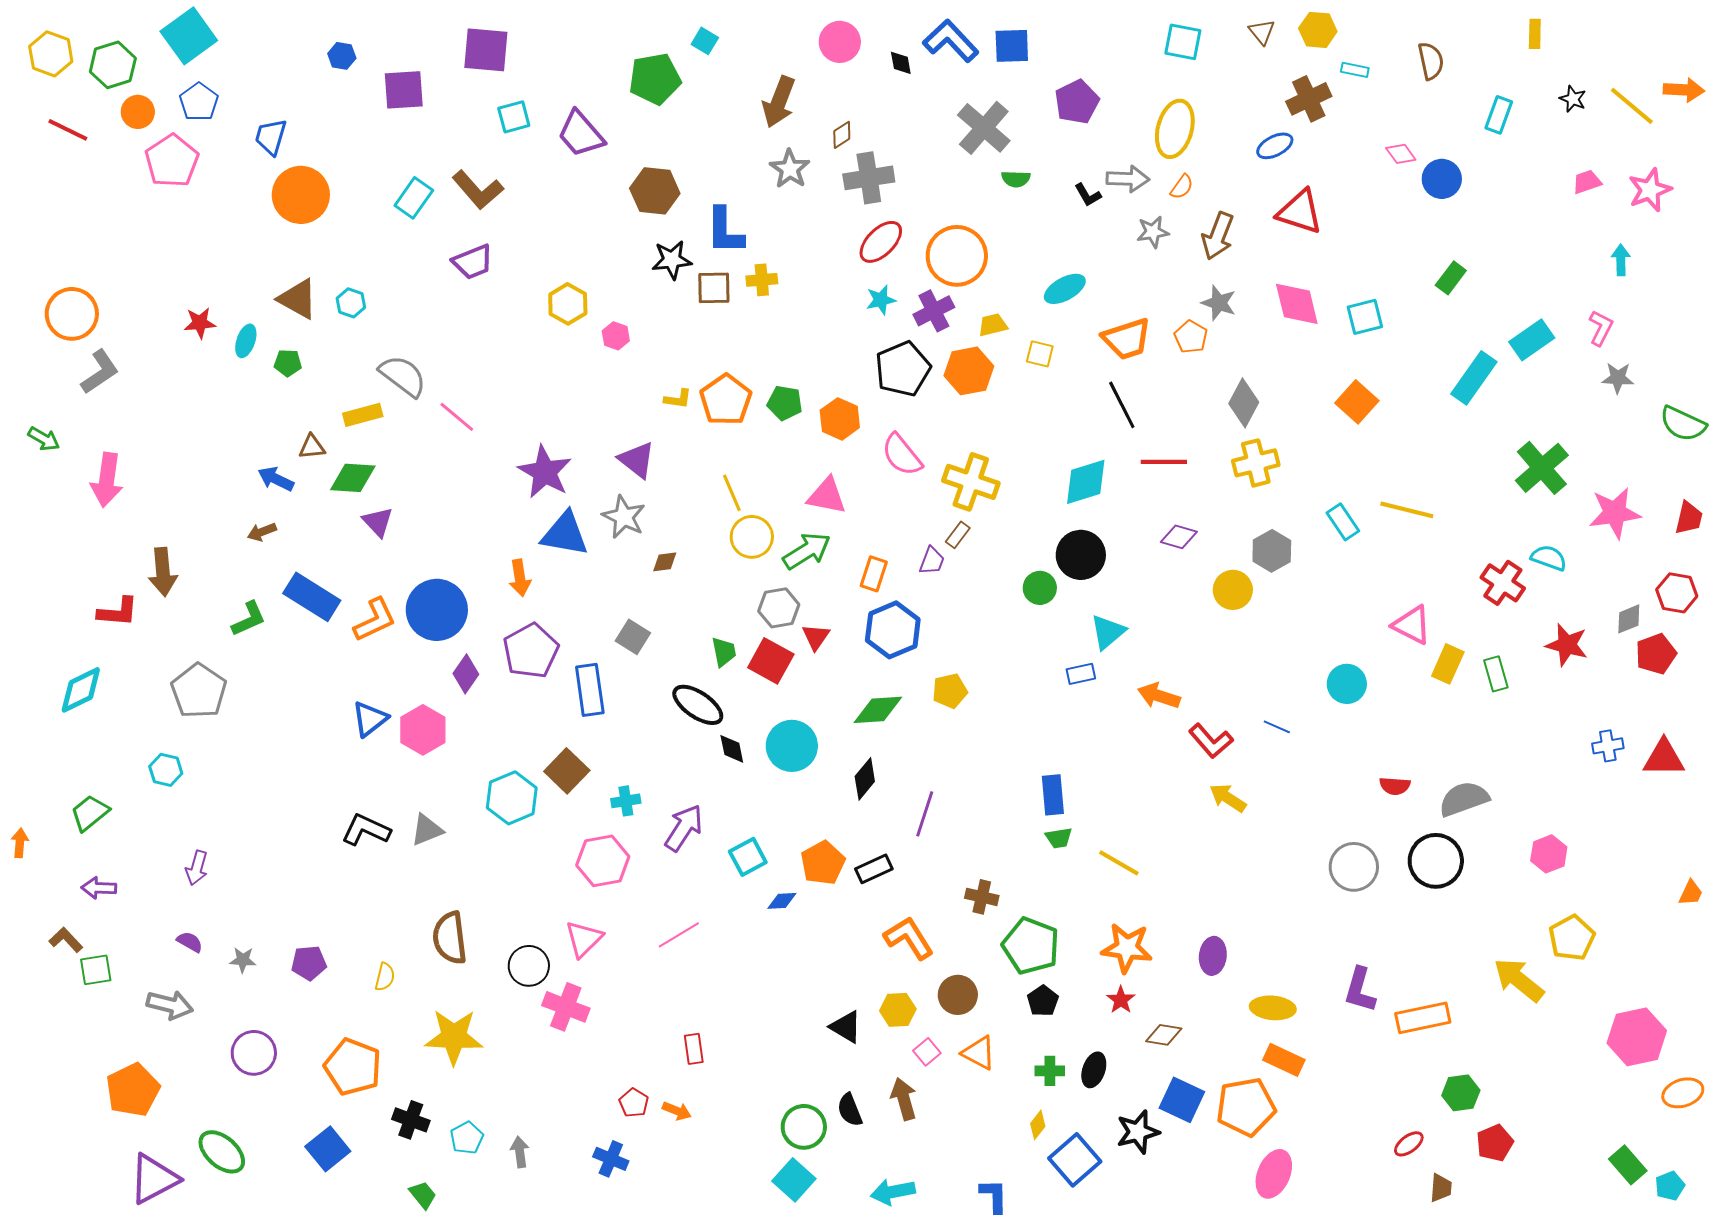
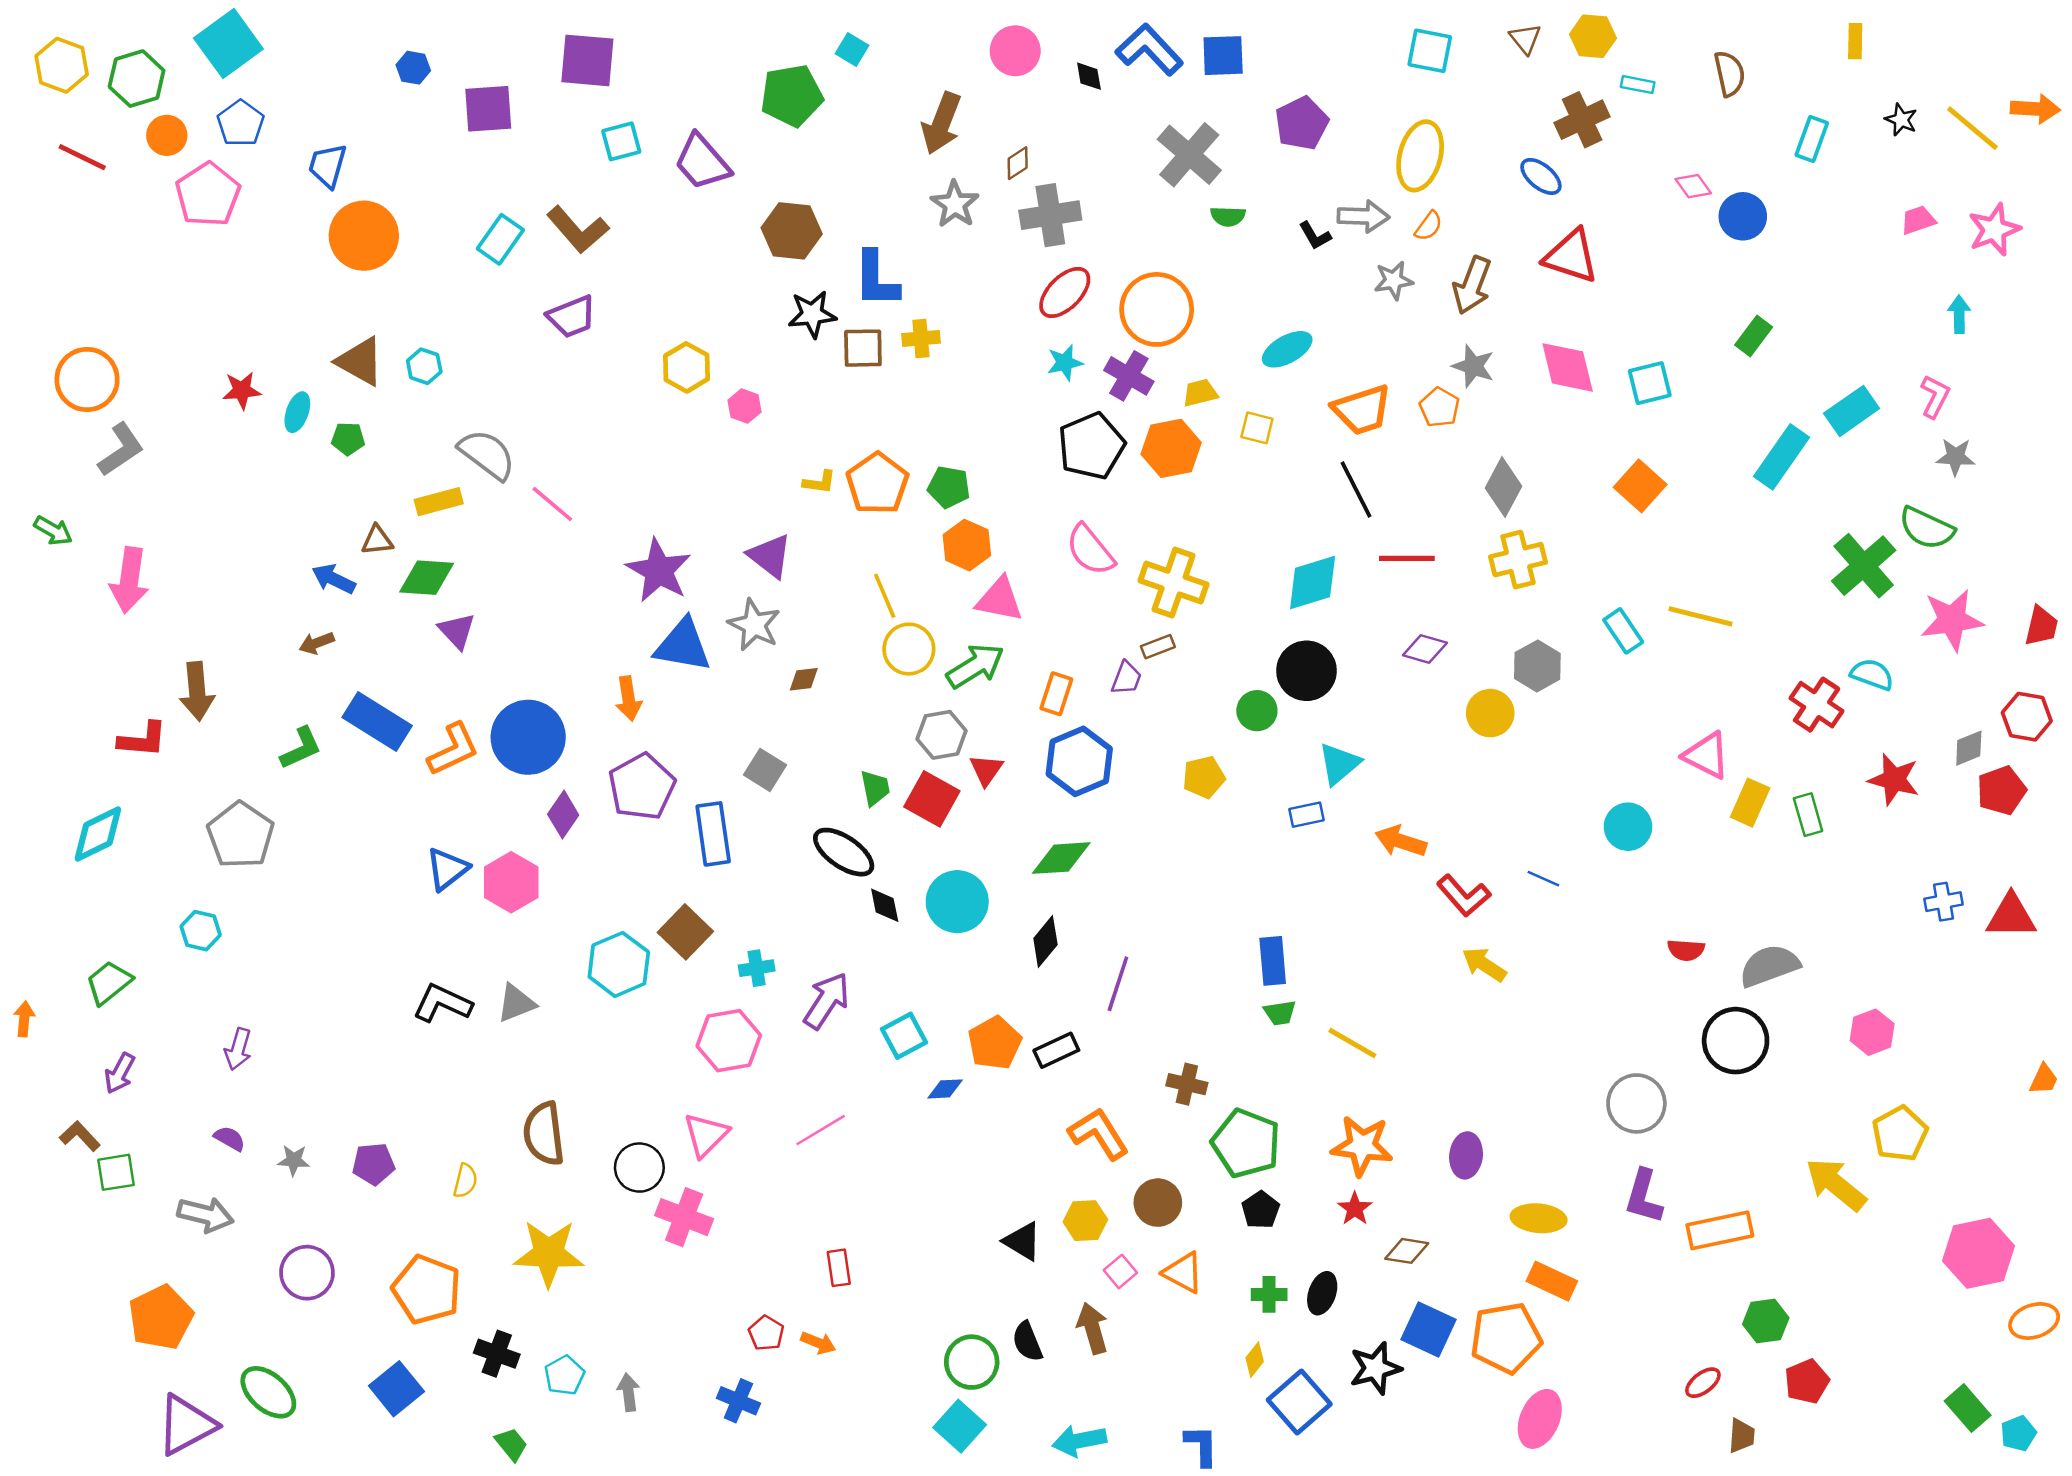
blue ellipse: (1275, 146) -> (1541, 176), turned 66
purple cross: (934, 311) -> (1129, 376), turned -33
orange hexagon: (840, 419) -> (967, 545), moved
green semicircle: (1683, 424) -> (1927, 528), moved
brown rectangle: (958, 535) -> (1158, 647), turned 32
yellow pentagon: (950, 691) -> (1204, 777), moved
gray circle: (1354, 867) -> (1636, 1103), moved
purple arrow: (99, 888) -> (120, 1073), turned -64

